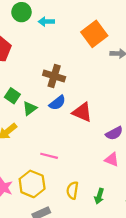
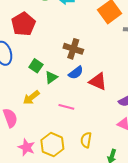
pink line: (49, 156) -> (66, 107), moved
yellow semicircle: (72, 190) -> (86, 140), moved

